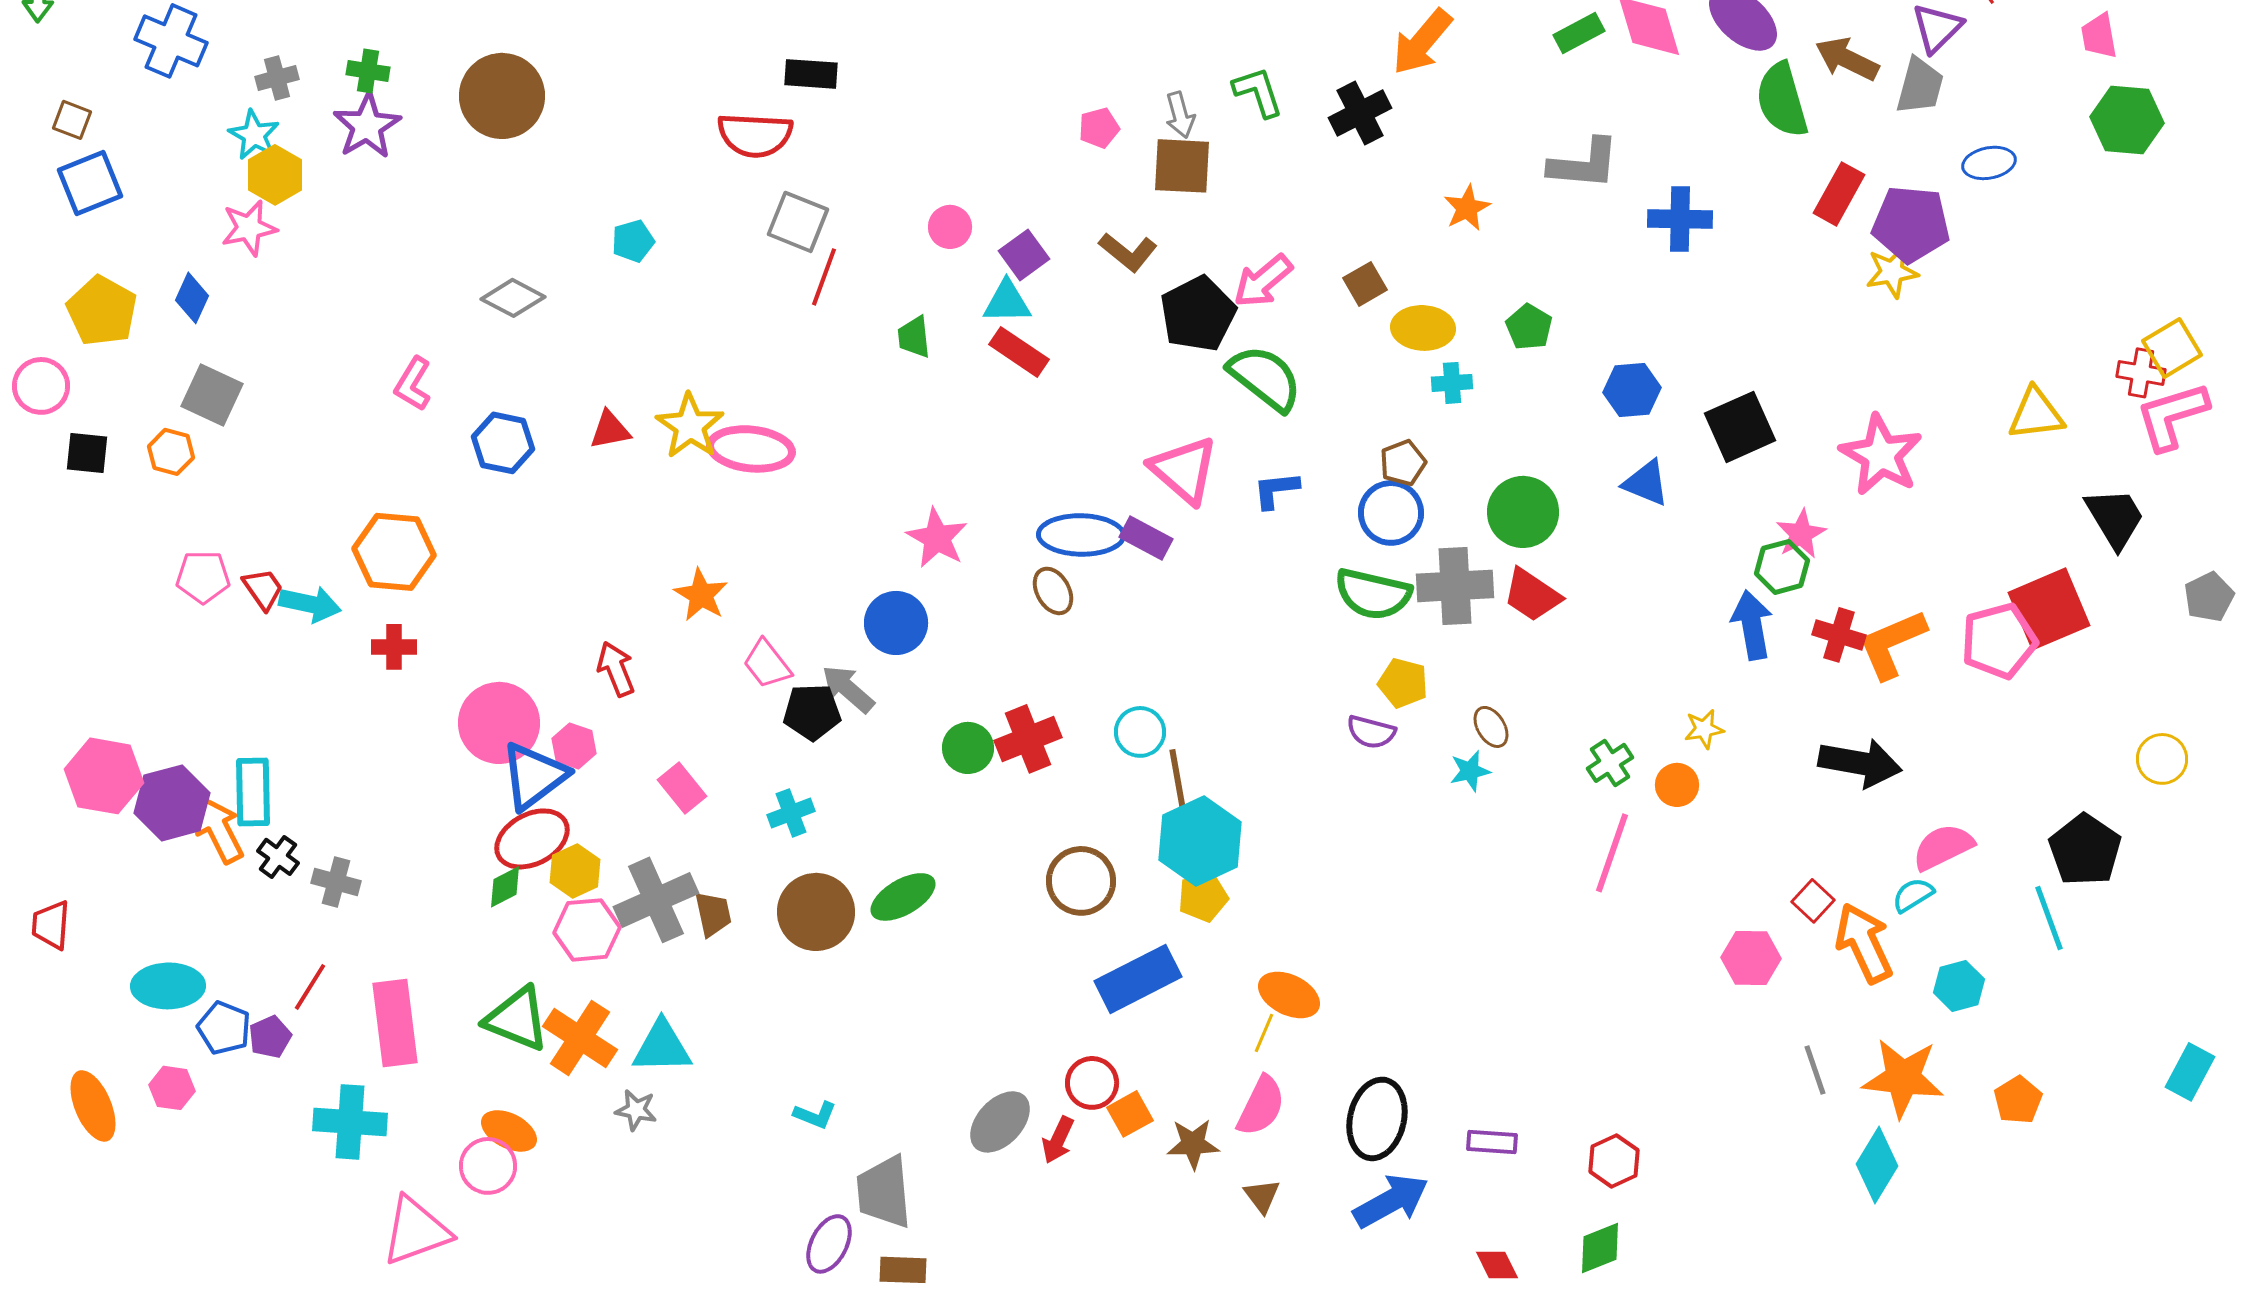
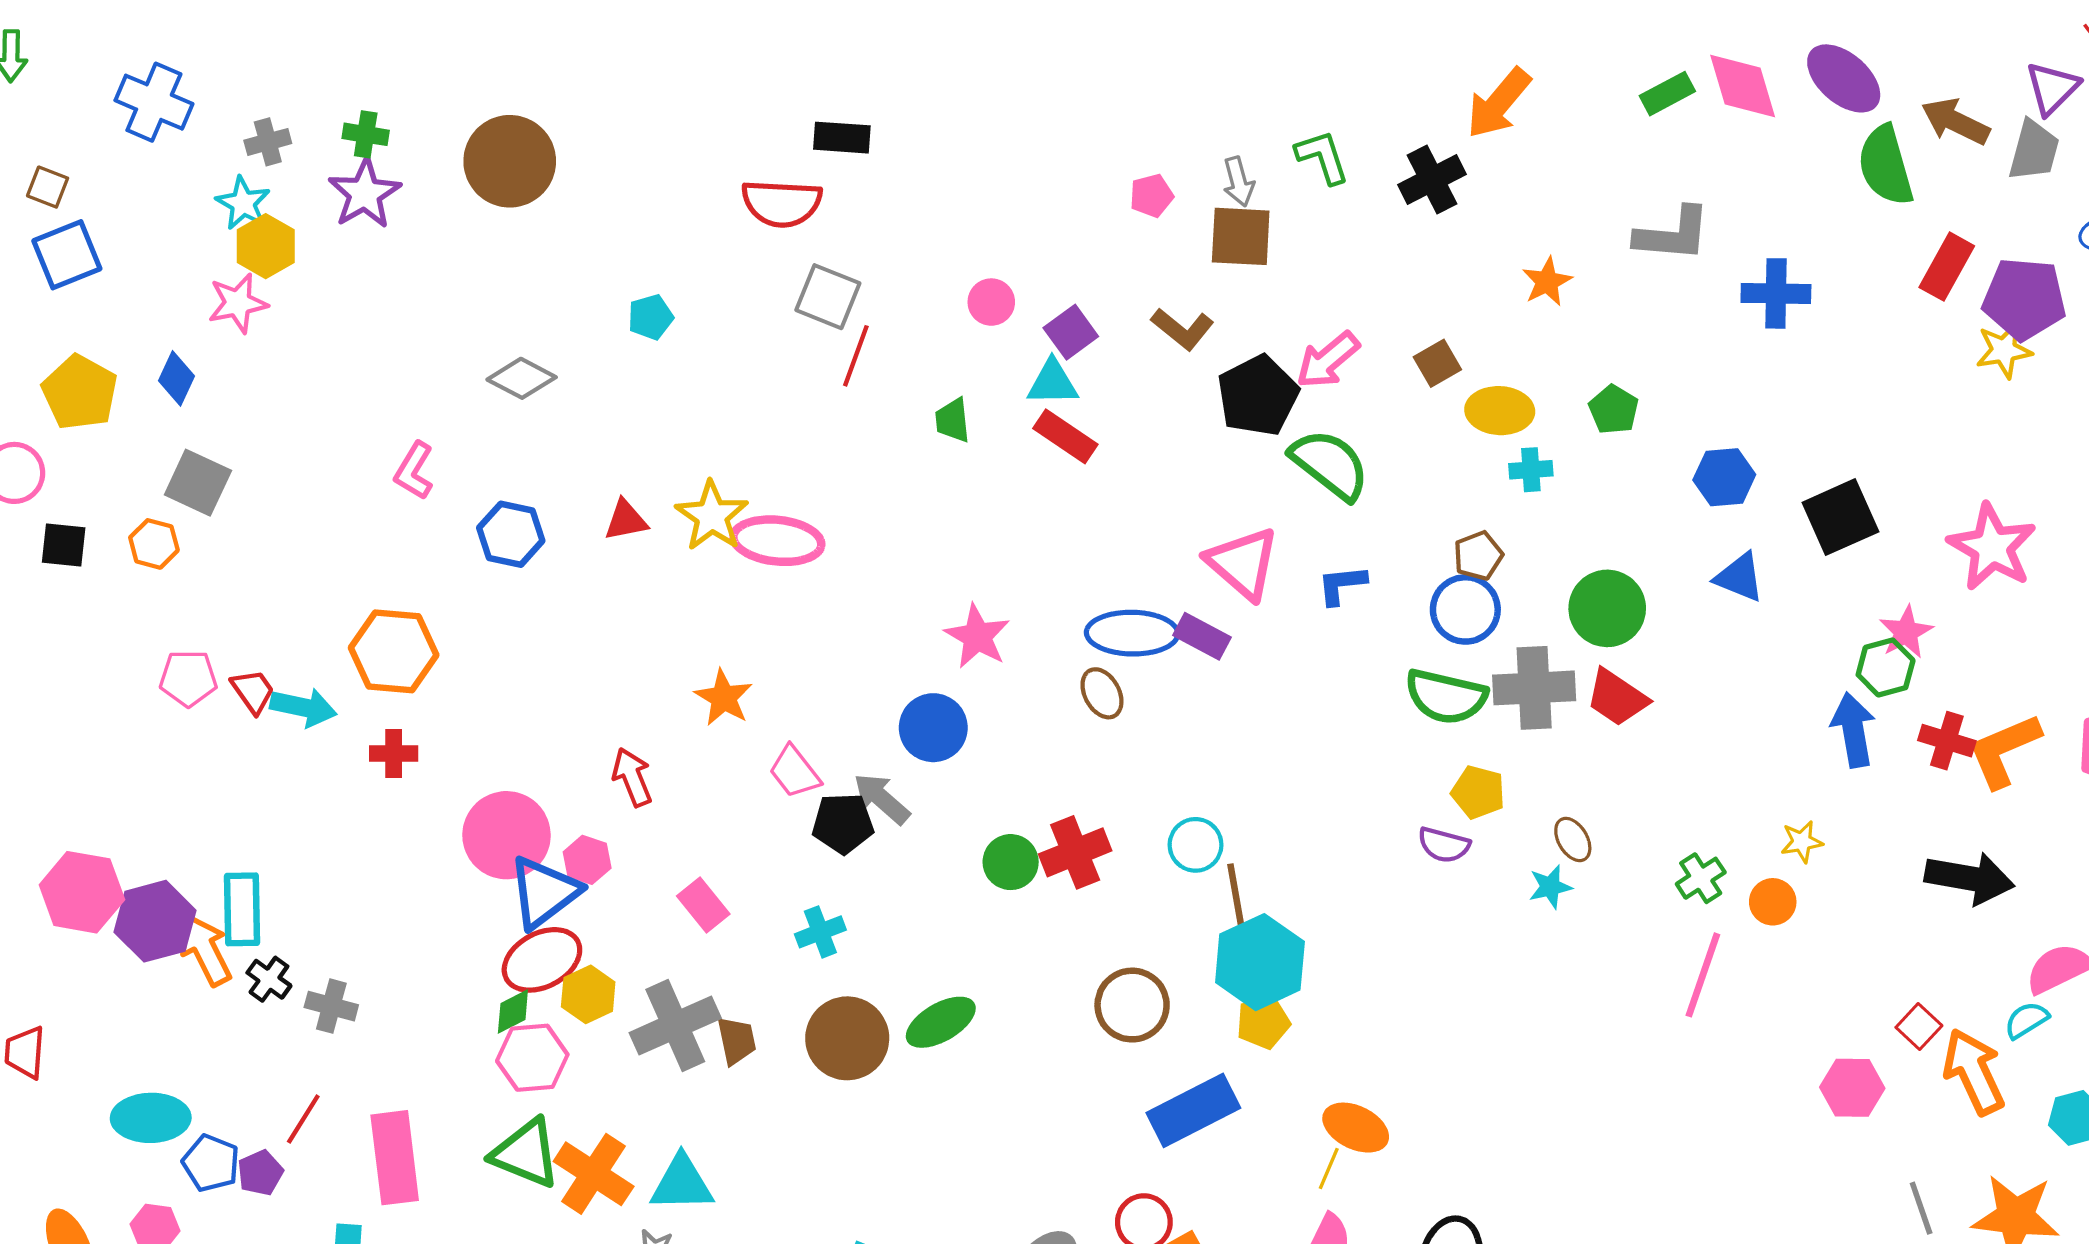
pink hexagon: (587, 930) -> (532, 1058), moved

